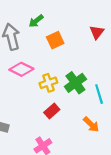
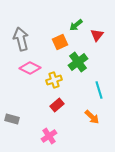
green arrow: (36, 21) -> (76, 25), moved
green cross: (75, 83) -> (78, 62), moved

